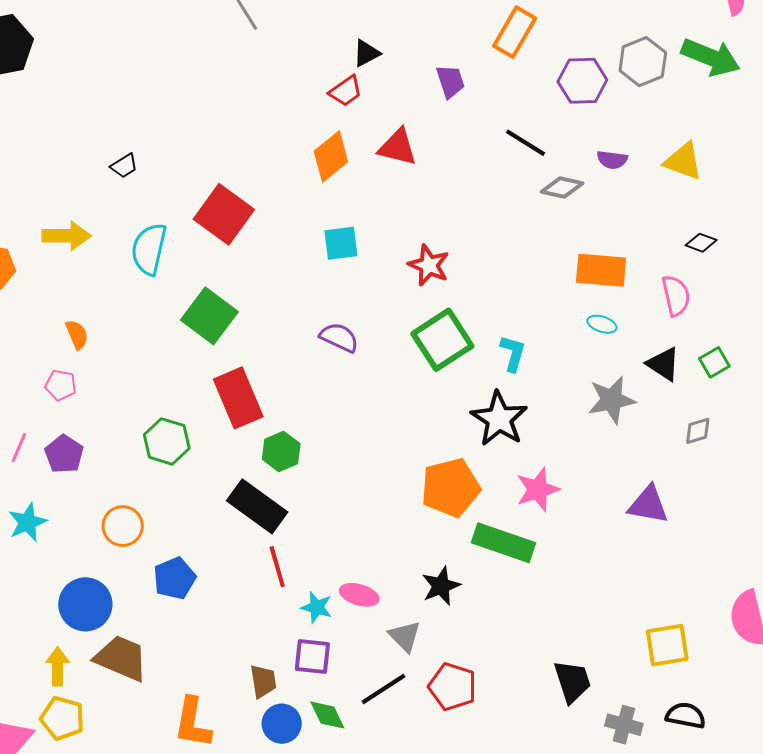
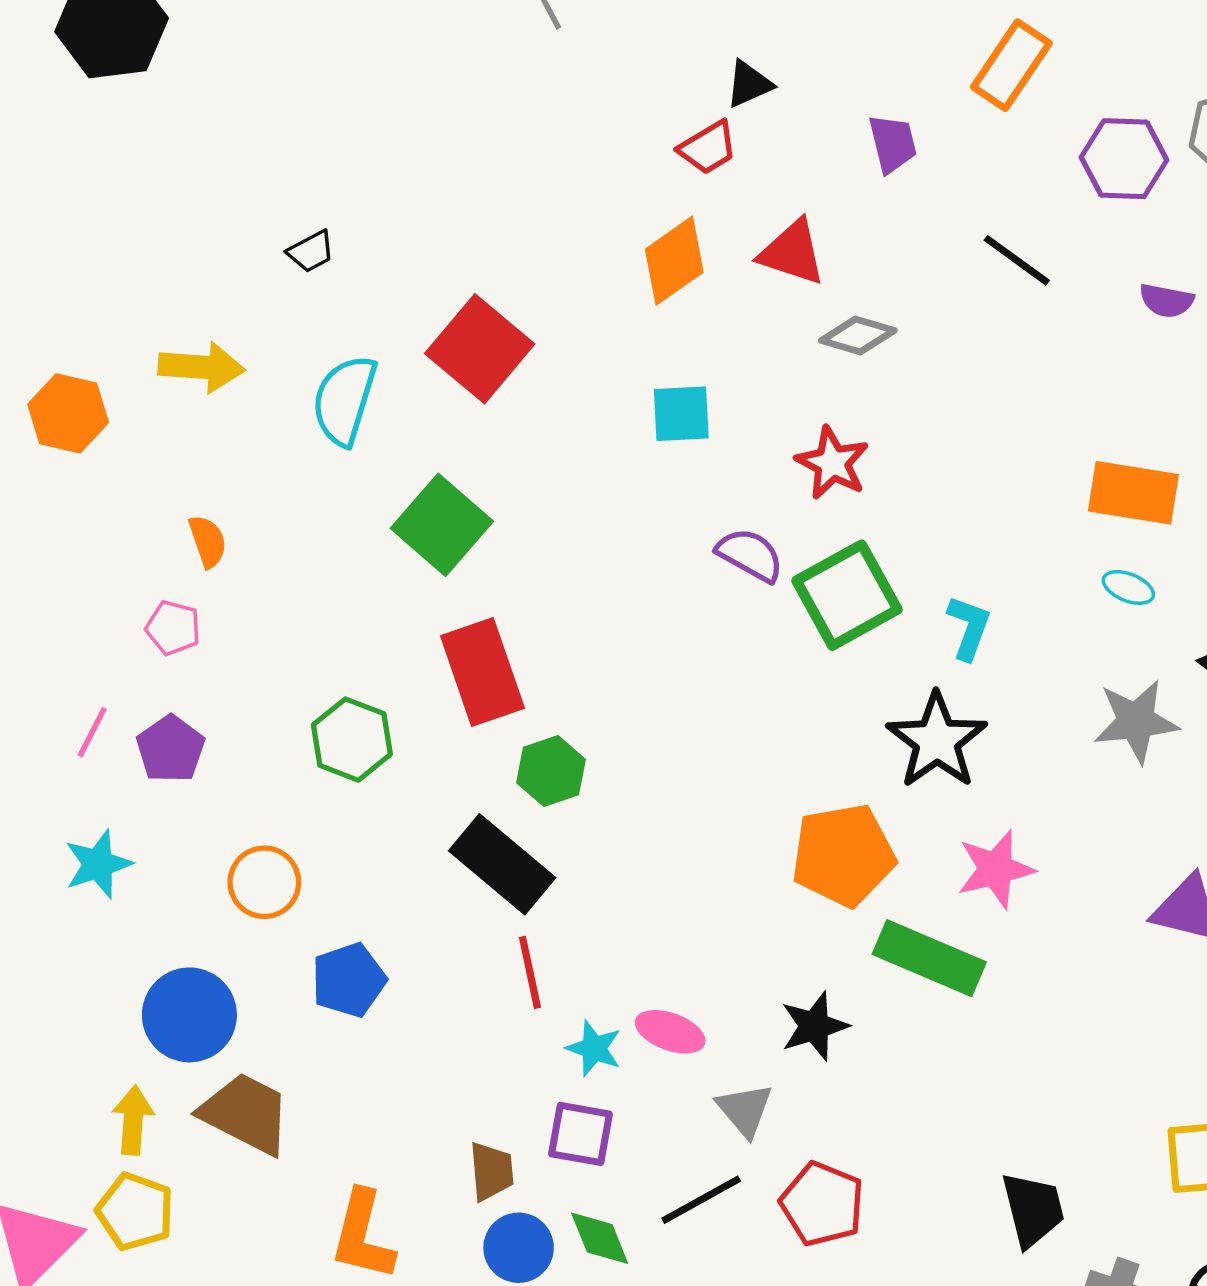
gray diamond: (562, 188) -> (858, 336), moved
purple semicircle: (339, 337) -> (750, 555), moved

